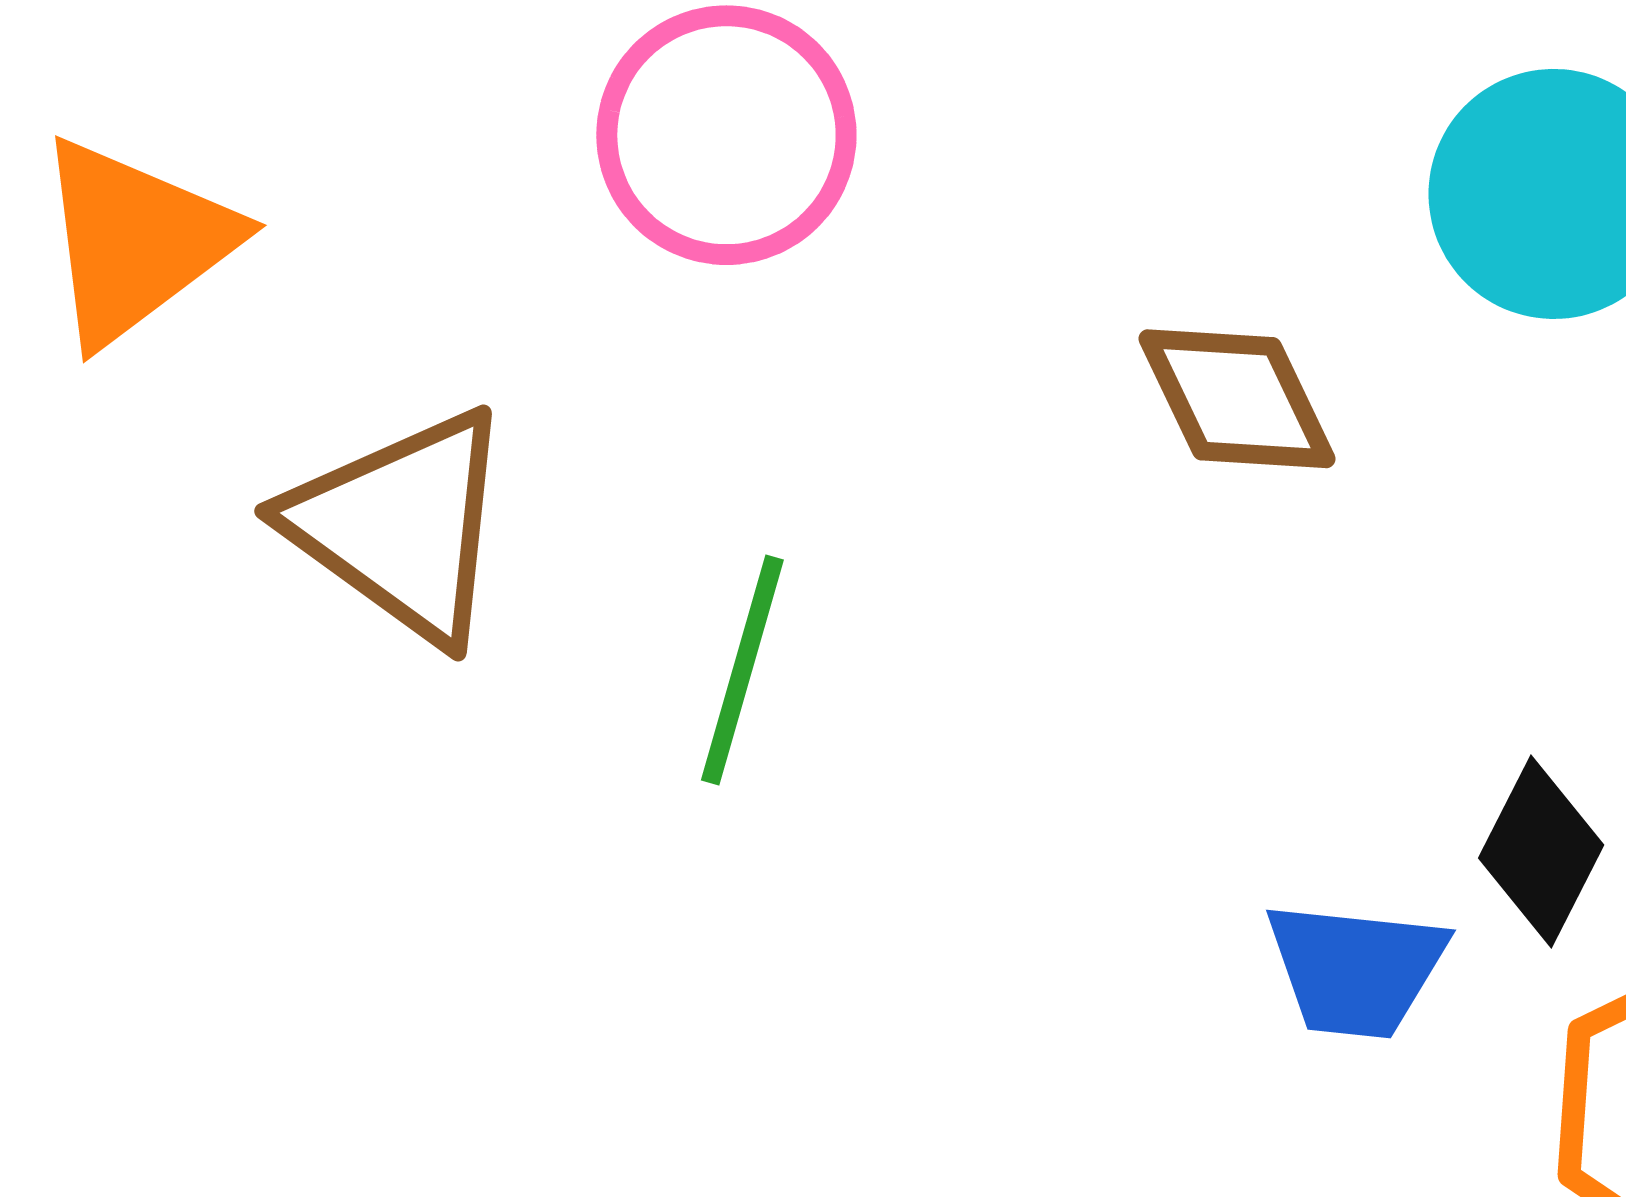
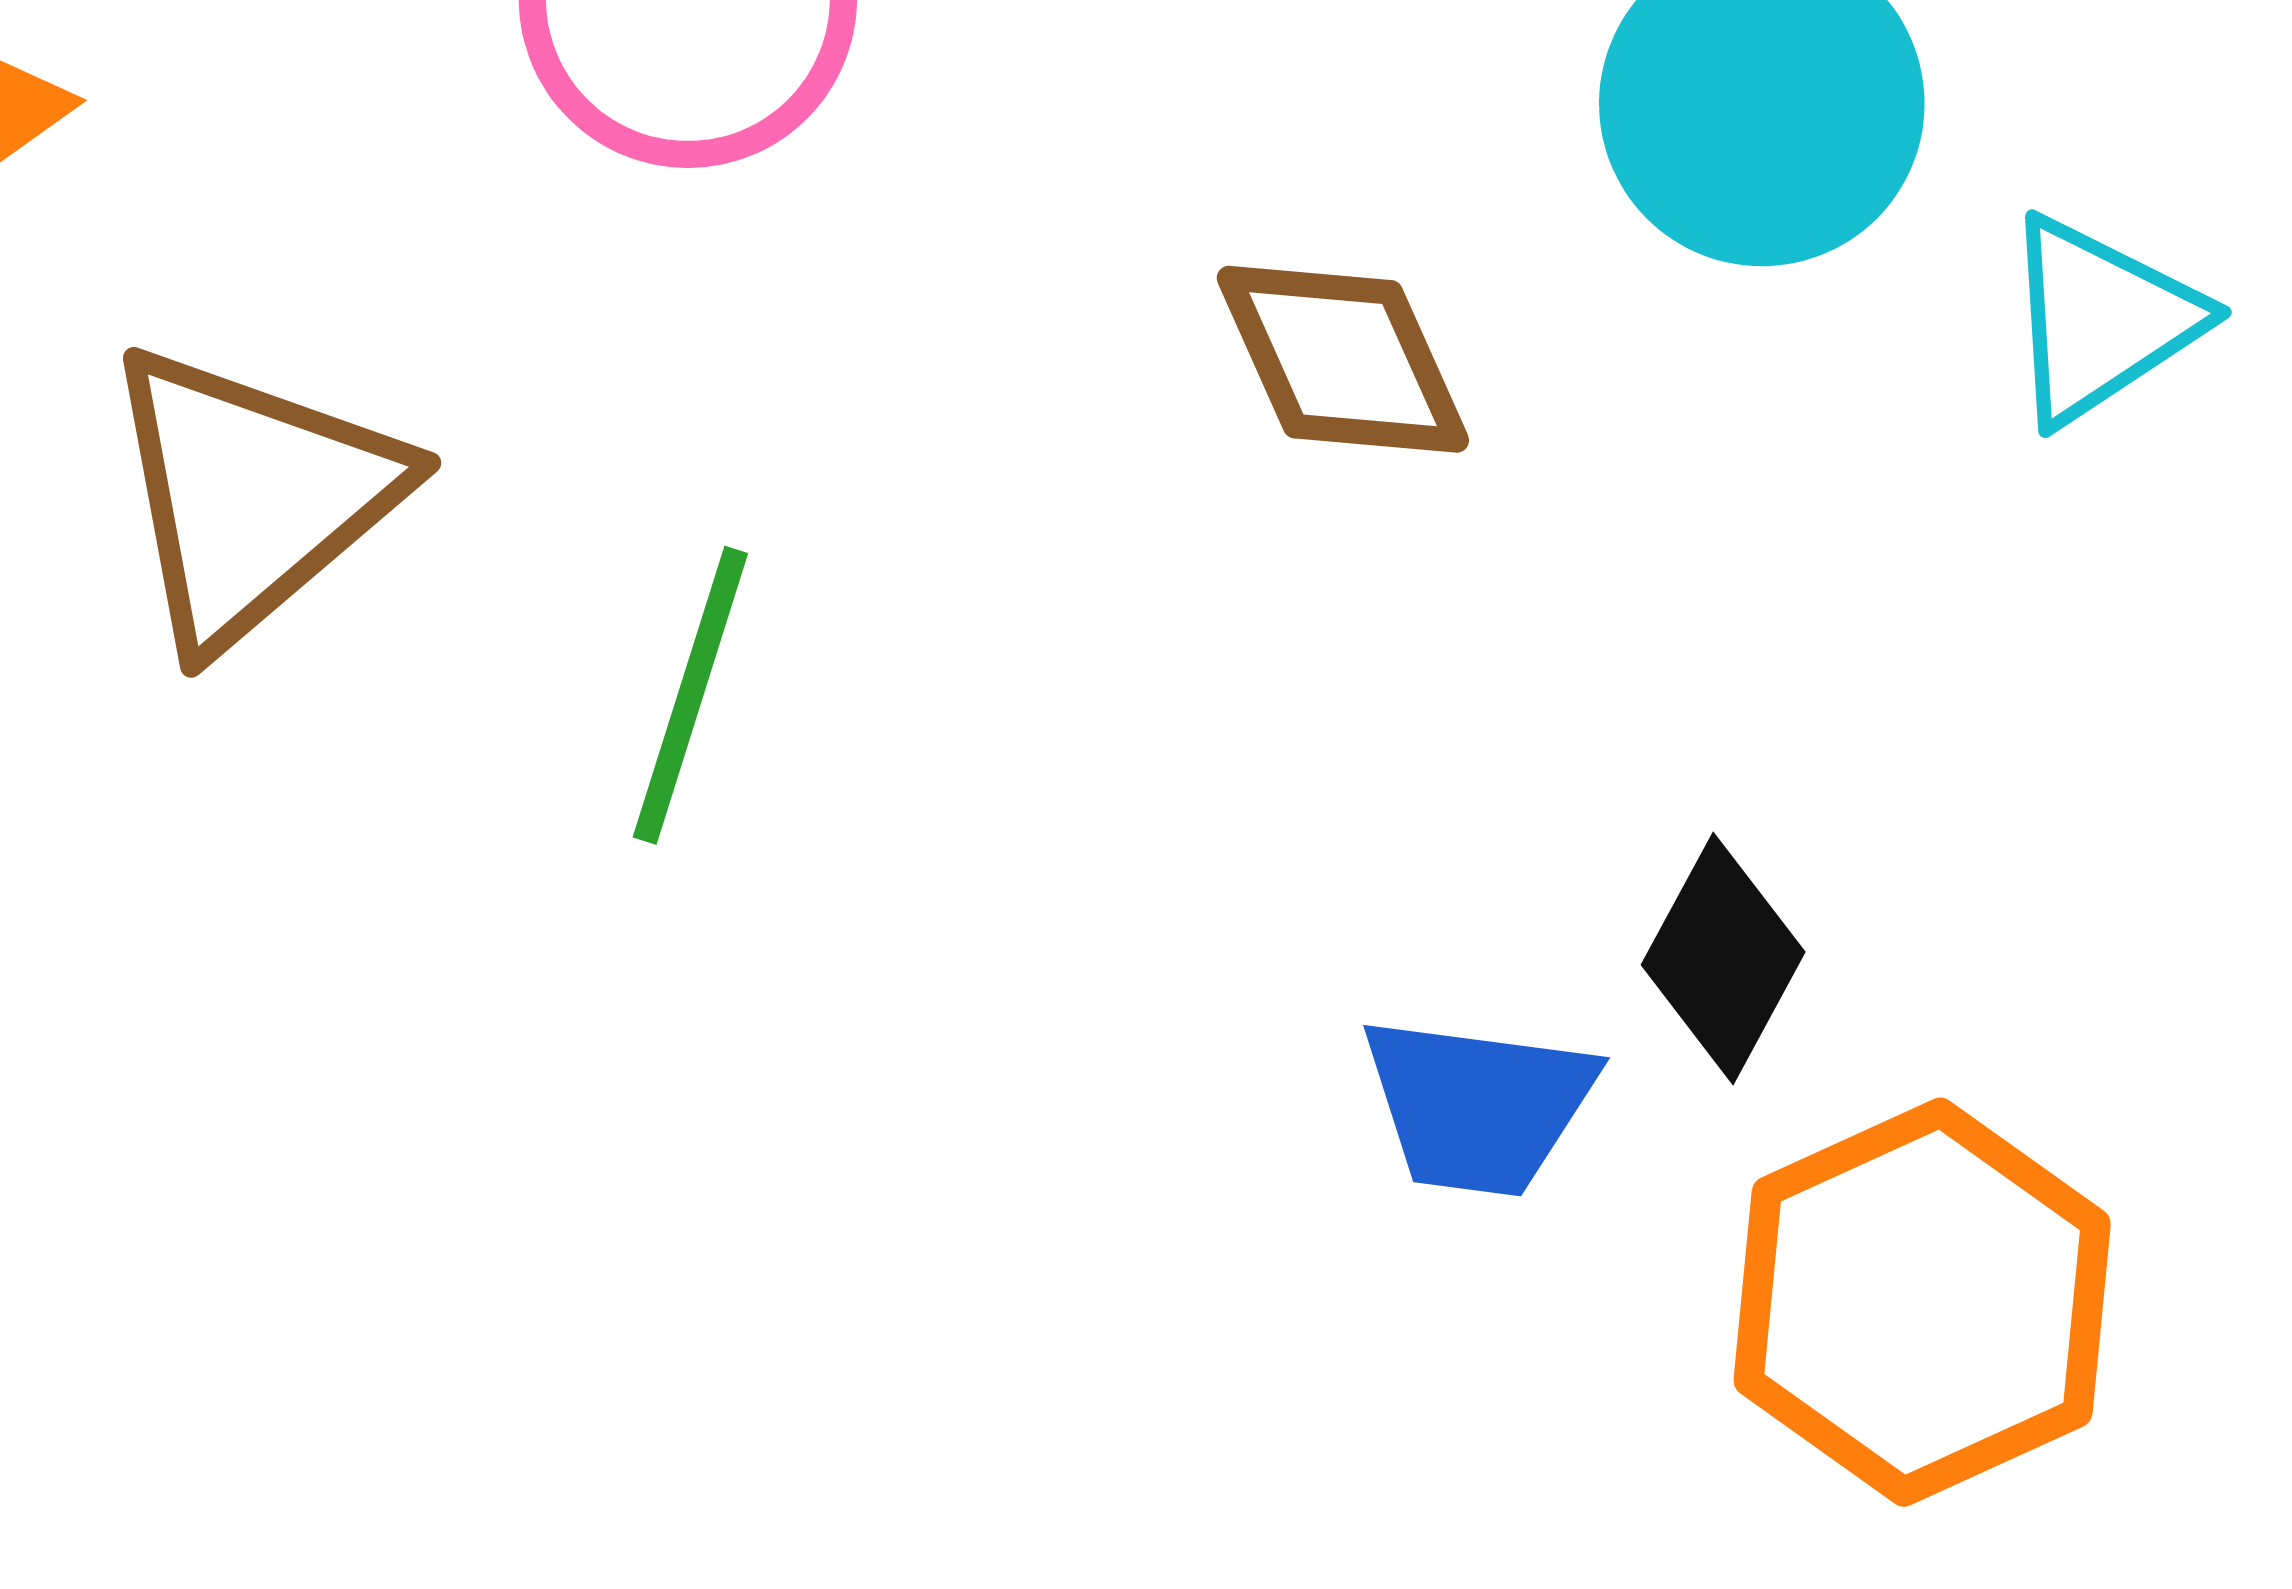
brown triangle: (401, 526) -> (252, 496), turned 42

